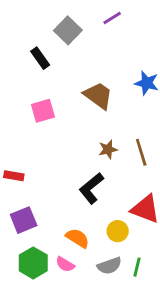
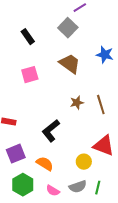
gray square: (68, 30) -> (68, 28), moved
black L-shape: (91, 188) -> (51, 131), moved
orange semicircle: (77, 238) -> (45, 164), moved
pink semicircle: (65, 264) -> (53, 191), moved

